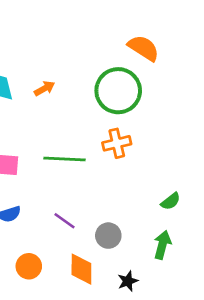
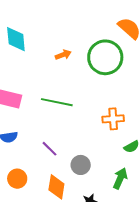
orange arrow: (44, 88) -> (63, 55), moved
orange cross: (117, 143) -> (113, 119), moved

